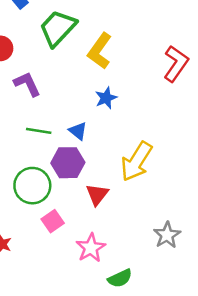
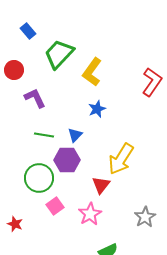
blue triangle: (78, 131) -> (75, 135), turned 35
red triangle: (97, 194) -> (101, 185), moved
pink star: (91, 248) -> (90, 214), moved

